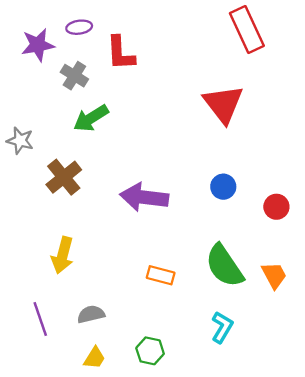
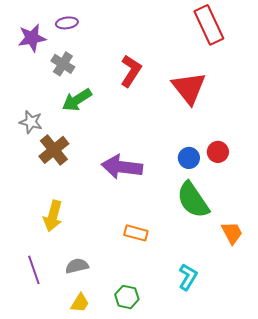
red L-shape: (120, 53) -> (131, 71), moved, turned -144
gray star: (20, 141) -> (31, 122), moved
red circle: (276, 207) -> (218, 152), moved
green semicircle: (224, 266) -> (193, 200), moved

